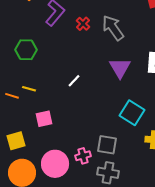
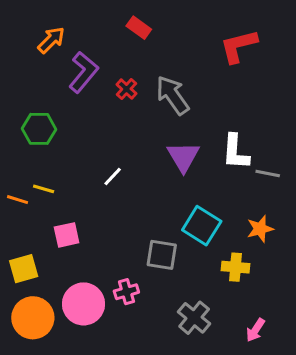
gray square: (107, 145) -> (162, 255), moved
gray cross: (108, 173) -> (194, 318), moved, turned 30

